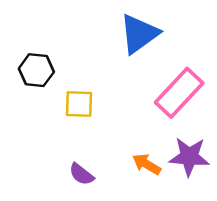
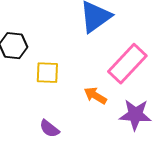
orange arrow: (147, 164) -> (95, 96), moved

